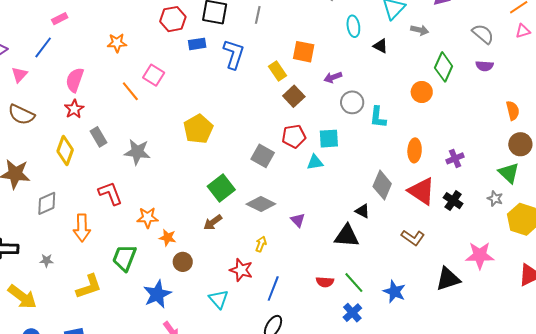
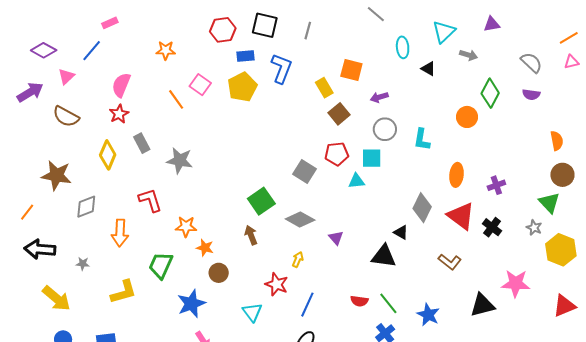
gray circle: (352, 102) -> (385, 129), moved
yellow pentagon: (198, 129) -> (242, 87), moved
brown arrow: (213, 222) -> (251, 235), turned 102

